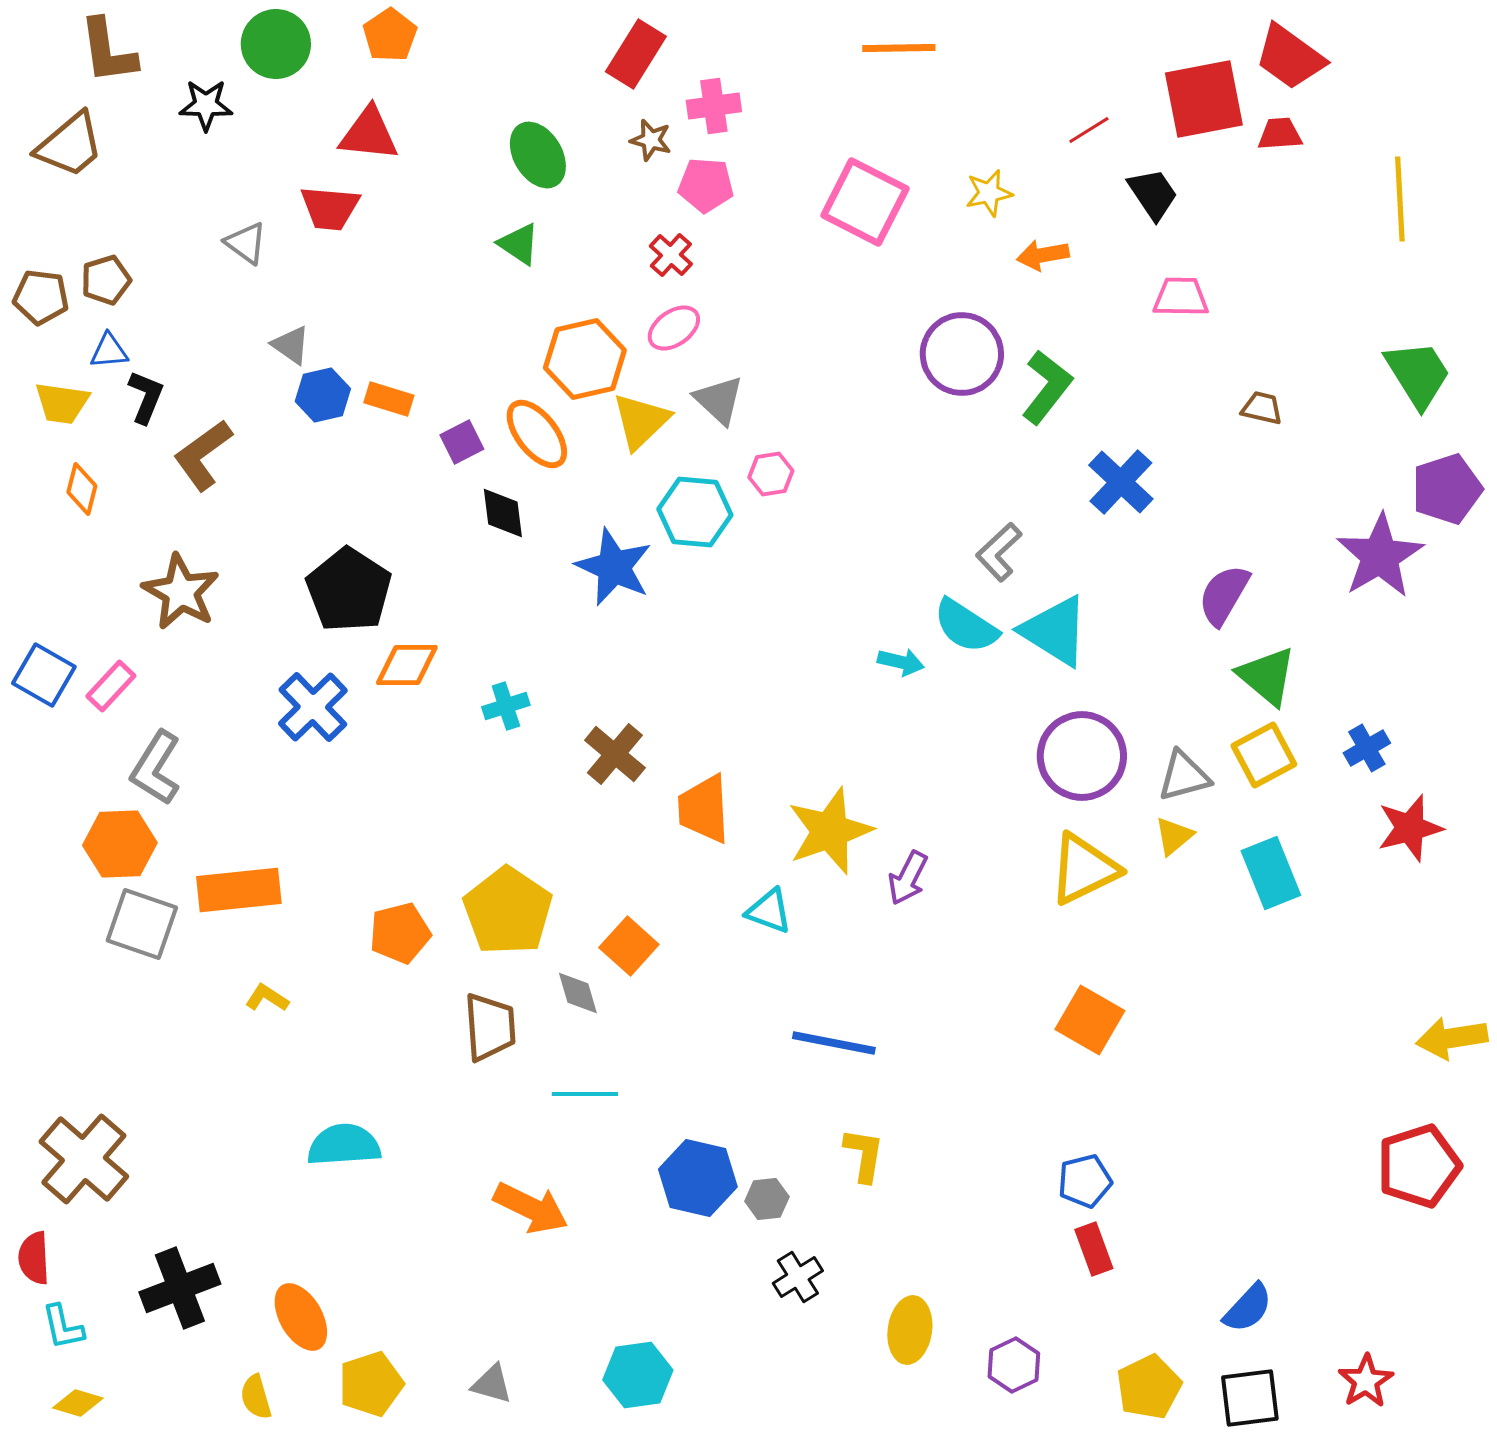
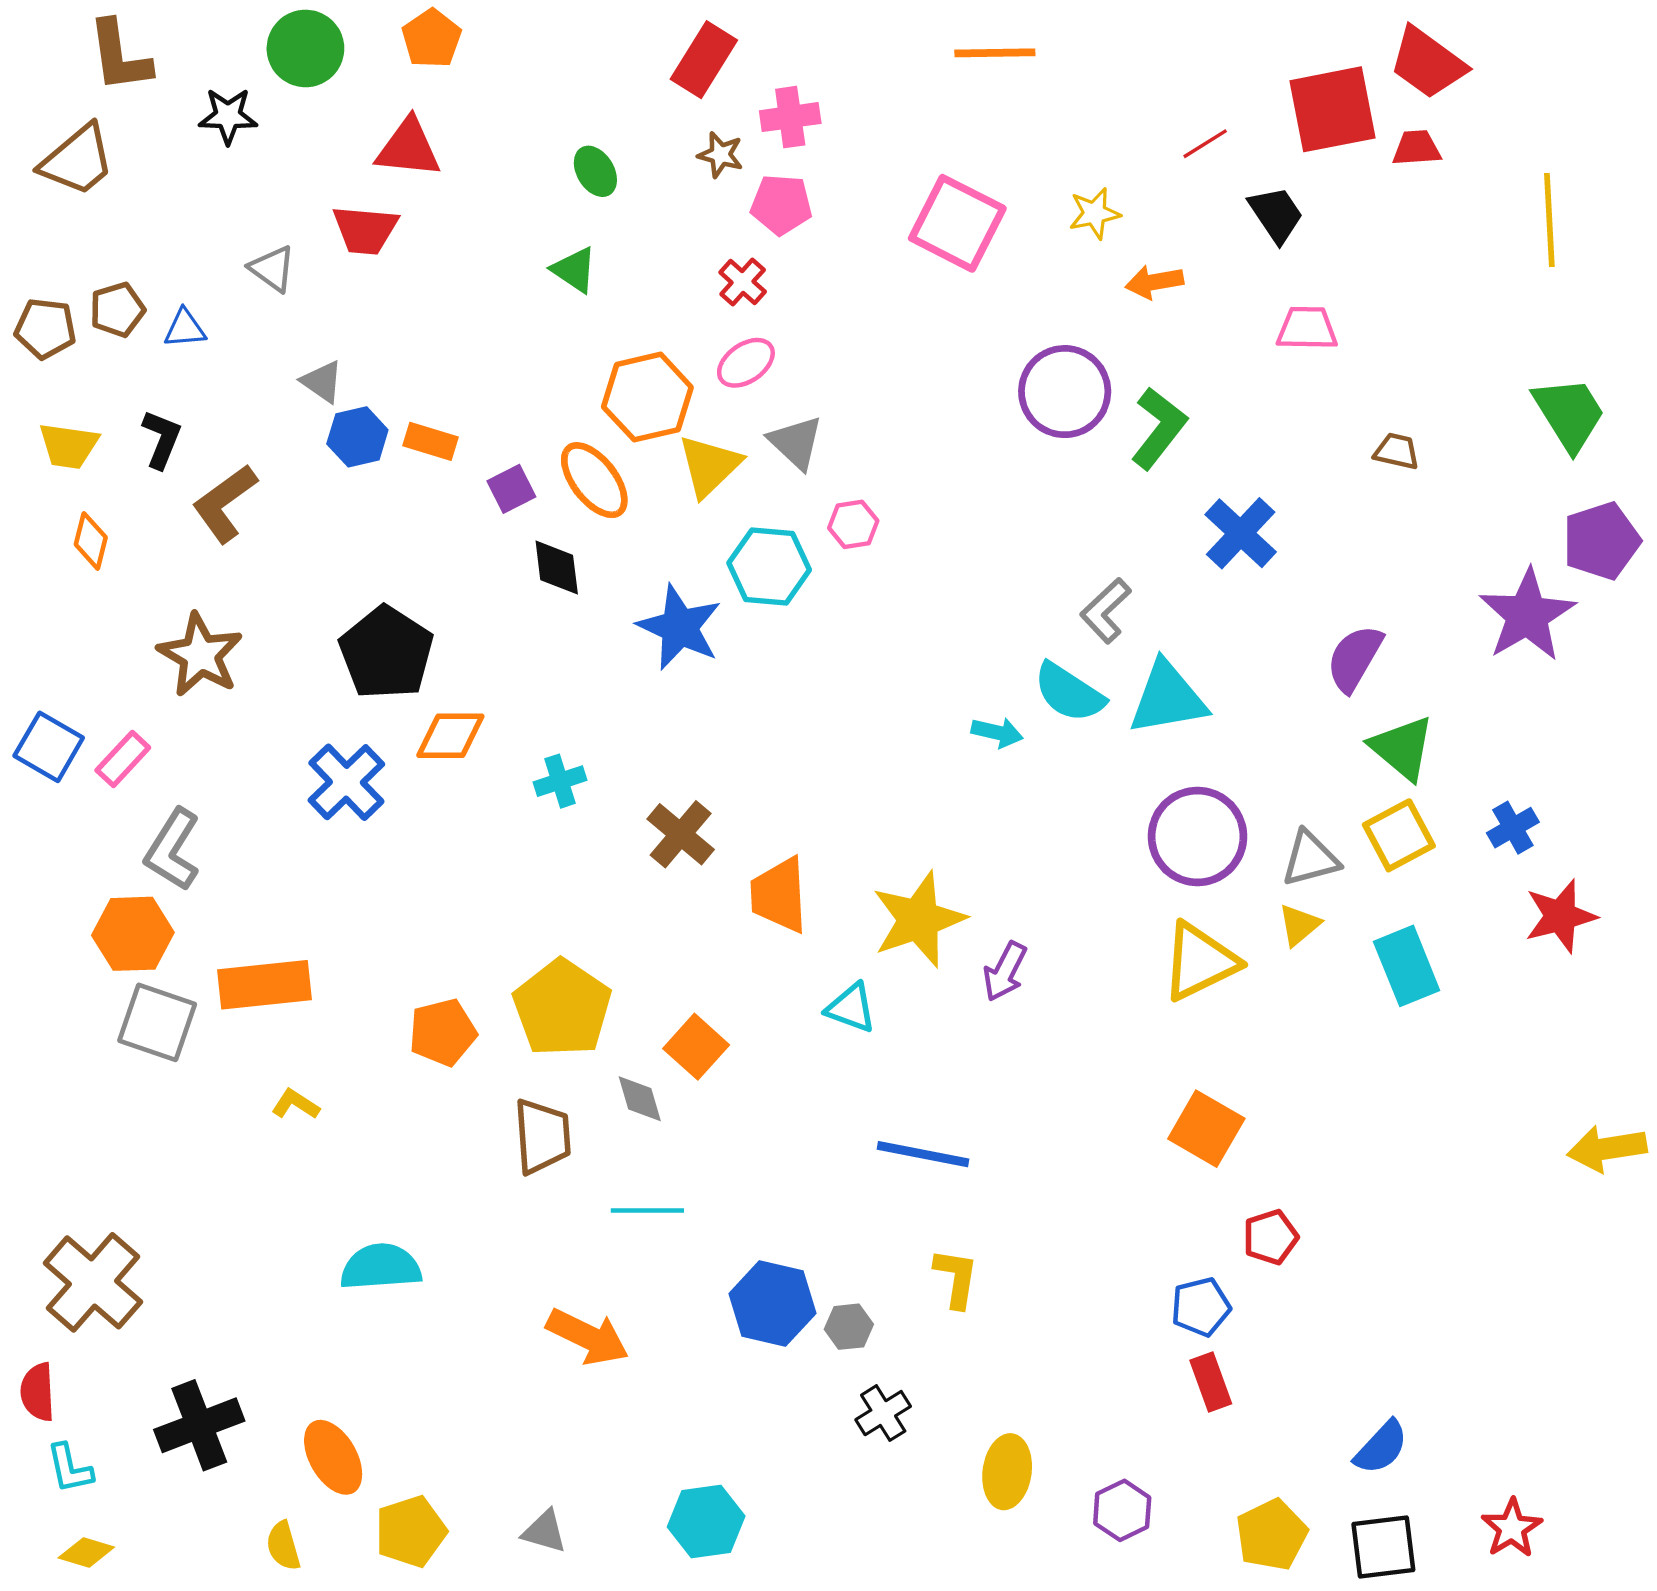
green ellipse: (538, 155) -> (595, 171), size x0.7
blue triangle: (109, 351) -> (185, 328), moved
cyan triangle: (1055, 631) -> (1168, 698), turned -42
red pentagon: (1419, 1166) -> (1270, 1237), moved, size x0.6

